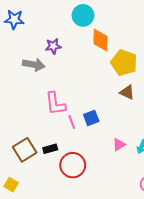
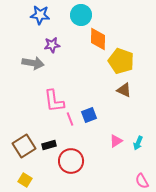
blue star: (14, 19) -> (40, 15), moved
yellow square: (11, 185) -> (25, 180), moved

